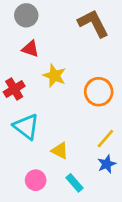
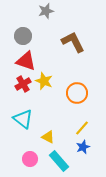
red triangle: (30, 49) -> (26, 61), size x1.5
red cross: (14, 89) -> (23, 84), moved
cyan rectangle: (75, 183) -> (59, 161), size x1.5

